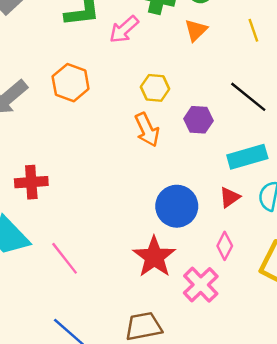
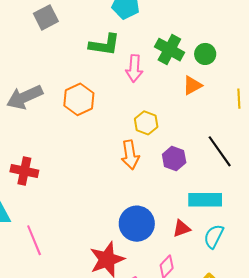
pink arrow: (124, 29) -> (134, 68), turned -60

